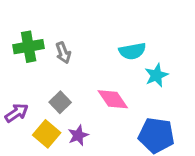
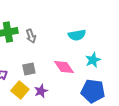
cyan star: (156, 75) -> (93, 60), moved
gray square: (60, 102) -> (29, 69), turned 32

